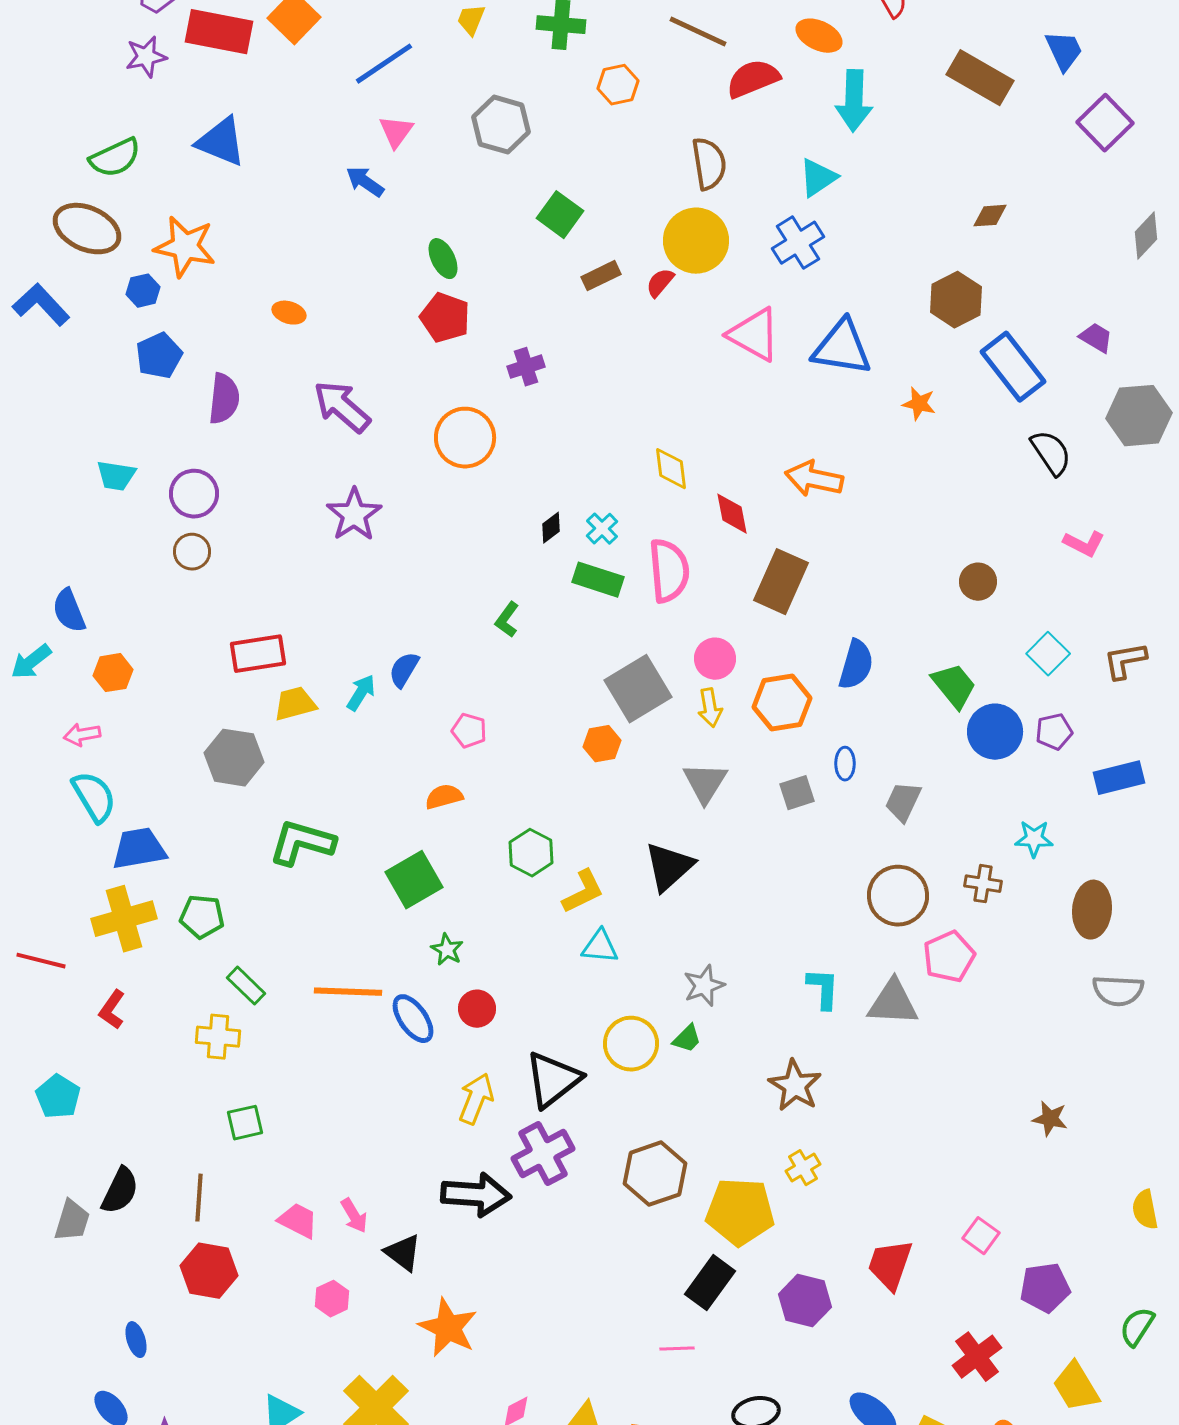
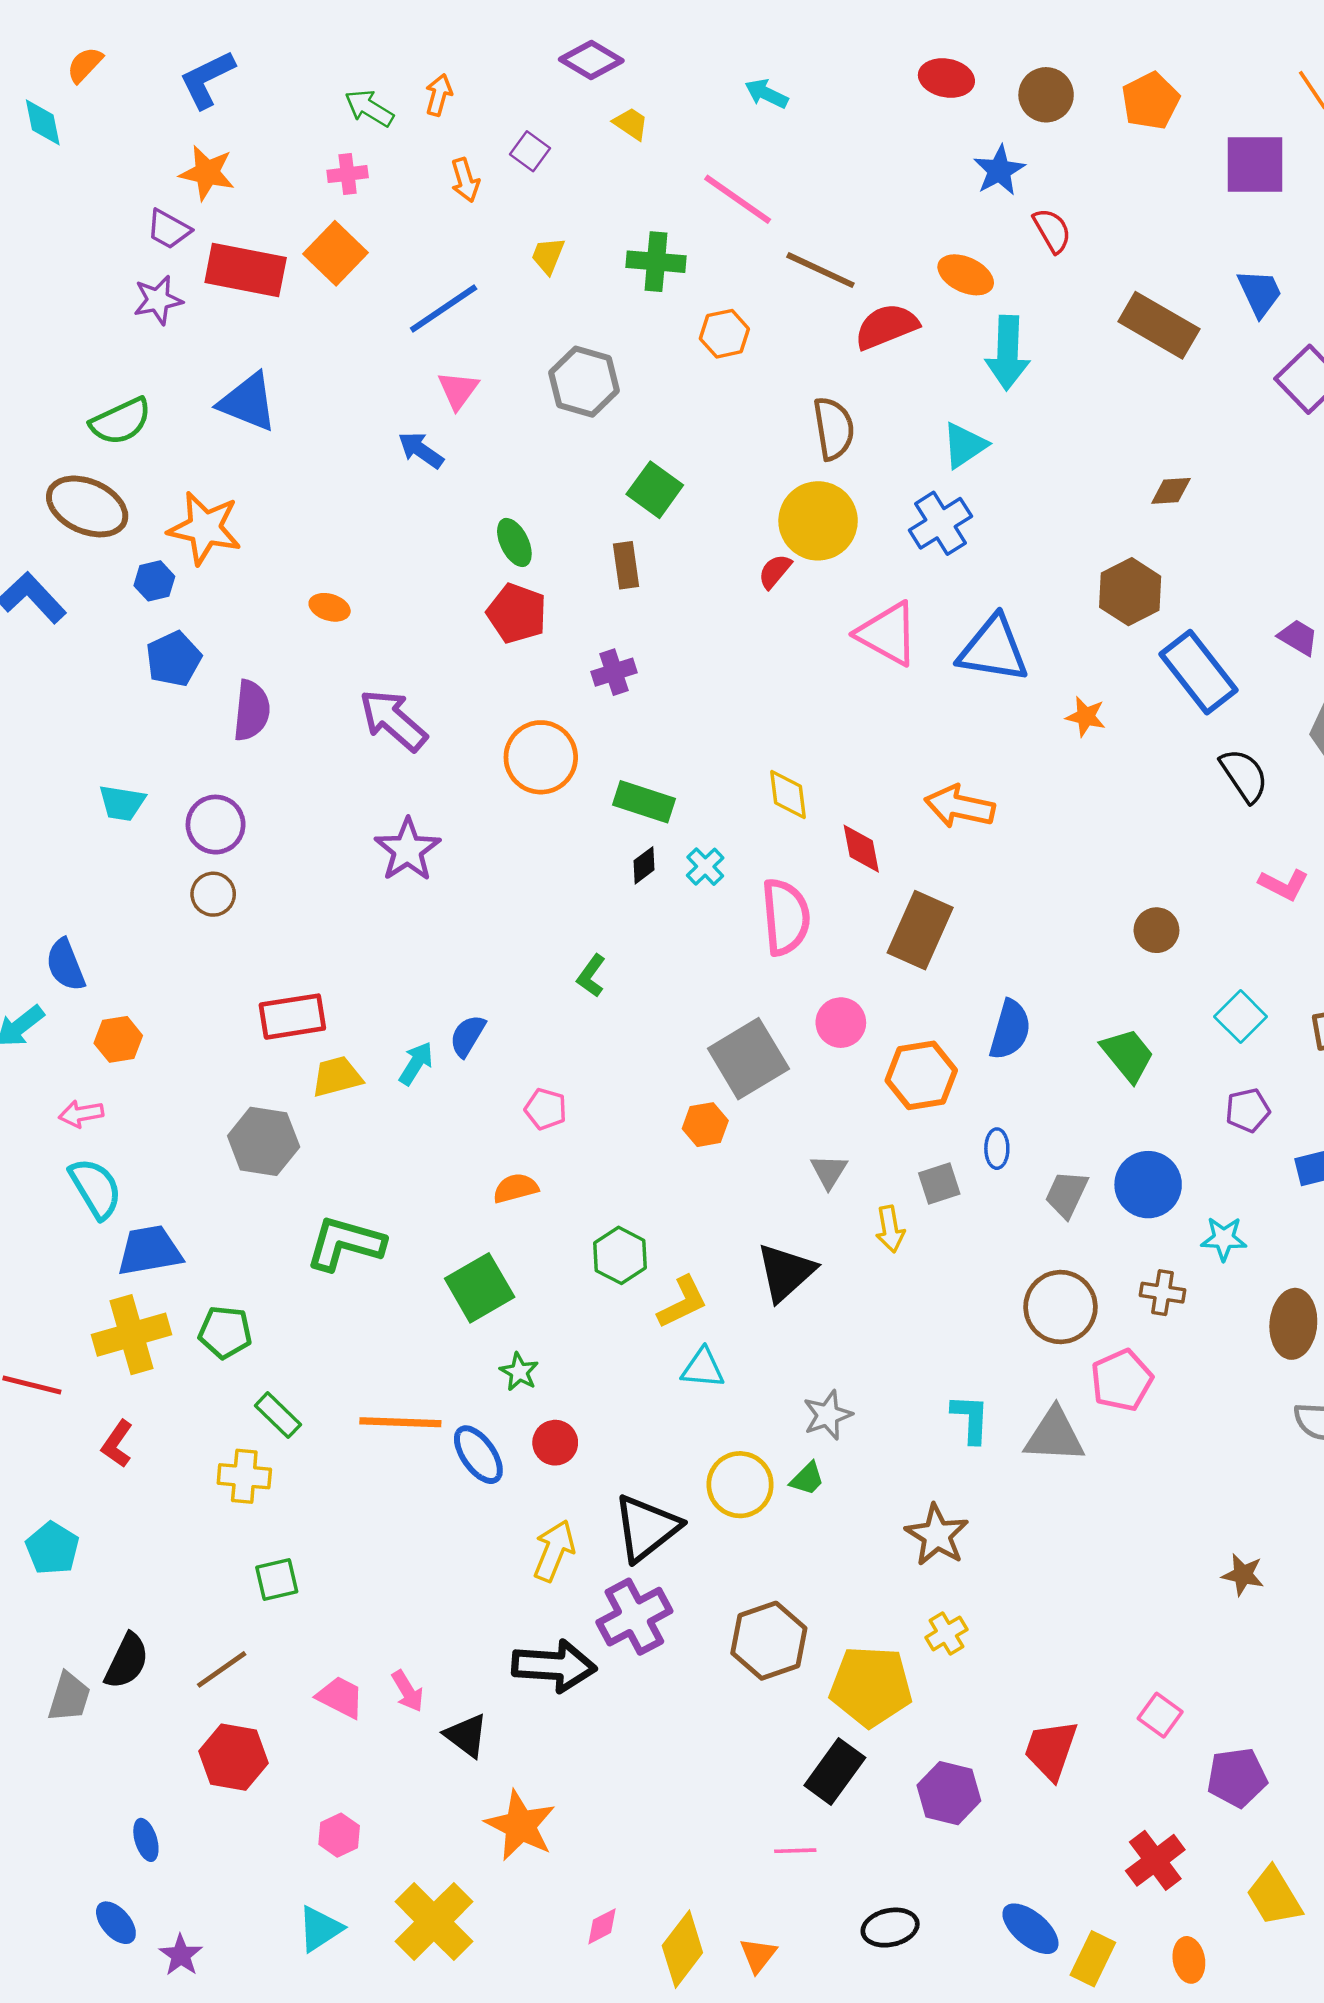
brown rectangle: (601, 276) -> (626, 565), moved, turned -72
green rectangle: (598, 580) -> (644, 802), moved
yellow arrow: (710, 708) -> (890, 1229), moved
blue circle: (995, 732) -> (1148, 1185), moved
gray triangle: (705, 783) -> (829, 1171), size x0.7
brown line: (199, 1198) -> (222, 1669), turned 51
pink hexagon: (332, 1299) -> (339, 1835), moved

